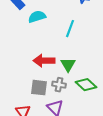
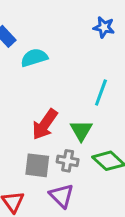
cyan line: (70, 29) -> (101, 93), moved
red arrow: (44, 61) -> (45, 124), turned -55

